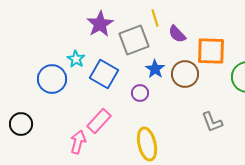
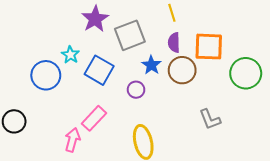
yellow line: (155, 18) -> (172, 13), moved
purple semicircle: (177, 34) -> (174, 42), moved, turned 42

